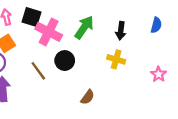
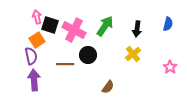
black square: (31, 17) -> (50, 25), moved
yellow cross: (116, 59) -> (133, 54), turned 35
brown line: (38, 71) -> (65, 64), turned -54

